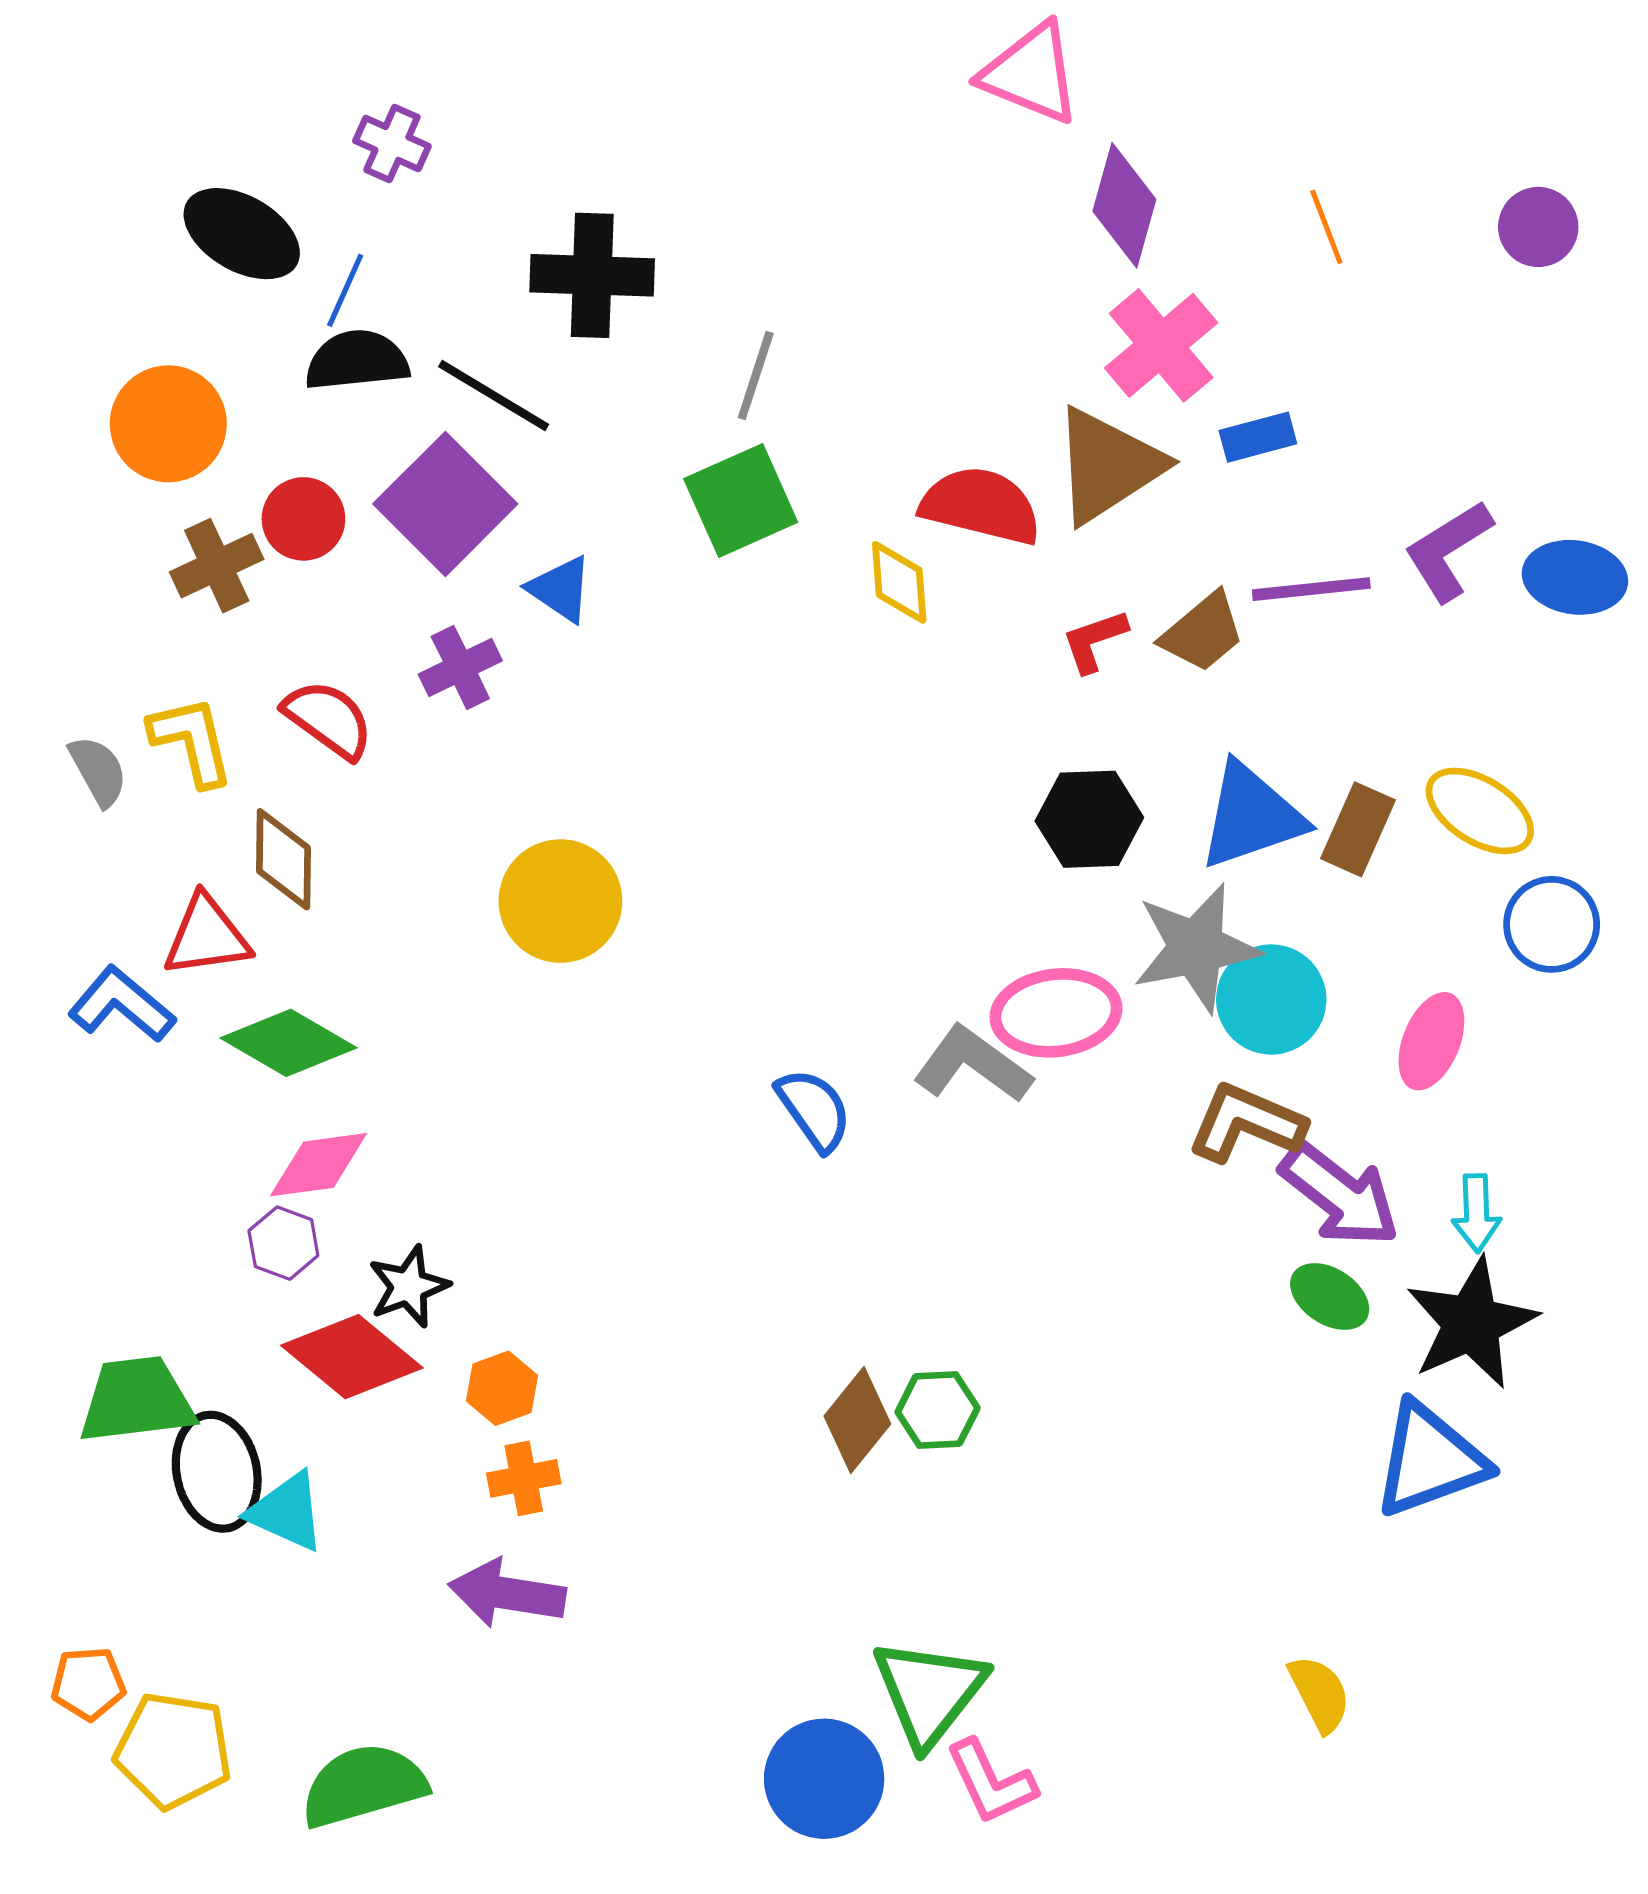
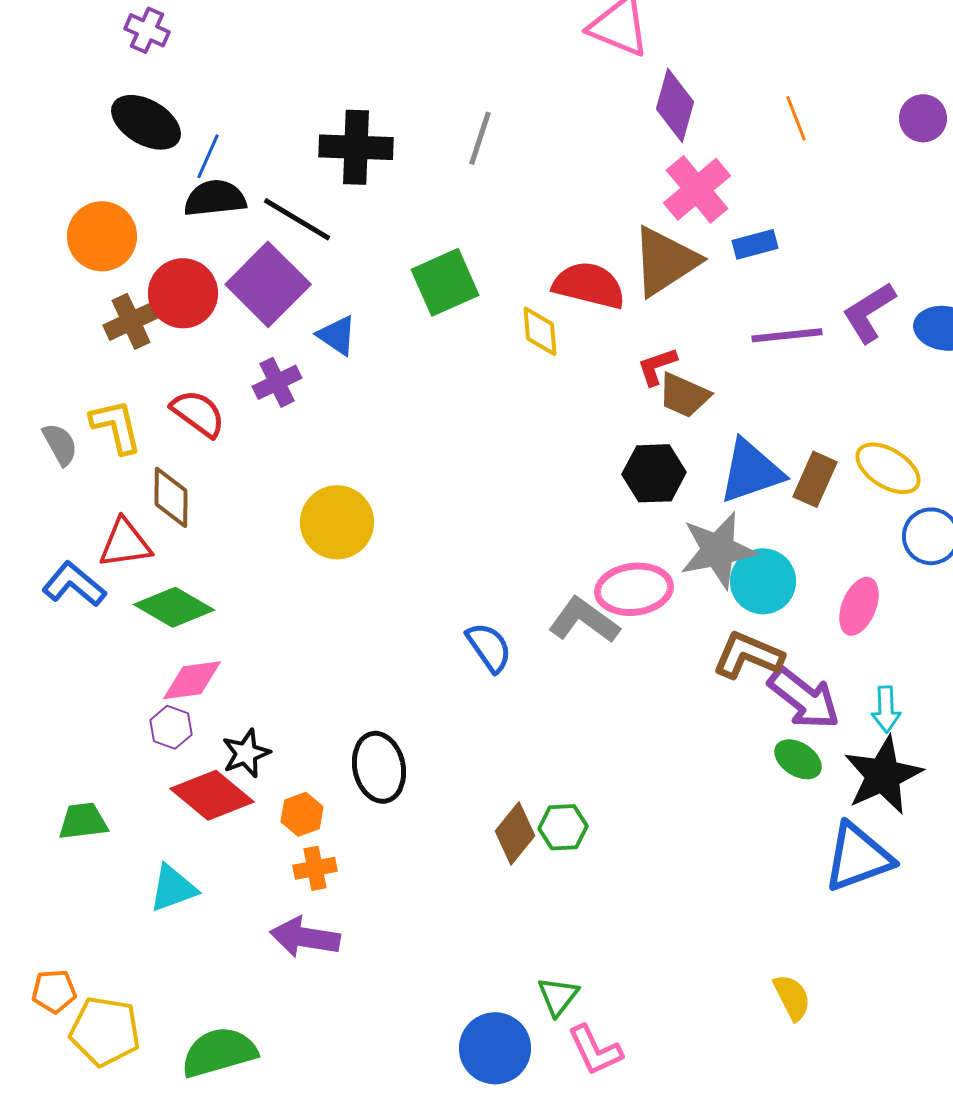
purple cross: (392, 144) -> (147, 30), moved
gray line: (756, 375) -> (480, 138), moved
red circle: (303, 519) -> (183, 293), size x1.4
brown trapezoid: (1203, 632) -> (684, 395), moved, turned 64
green trapezoid: (137, 1400) -> (83, 821), size x0.7
black ellipse: (217, 1472) -> (379, 767), moved
cyan triangle: (287, 1512) -> (173, 888), turned -44
green triangle: (929, 1692) -> (558, 996), size x0.6

